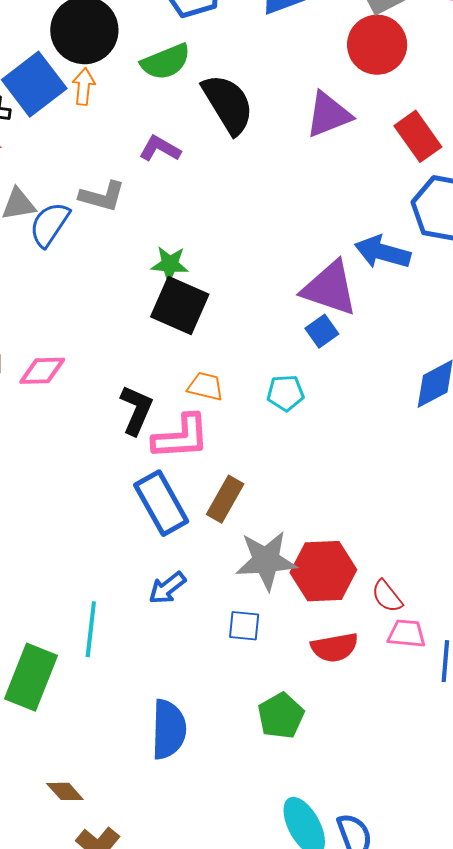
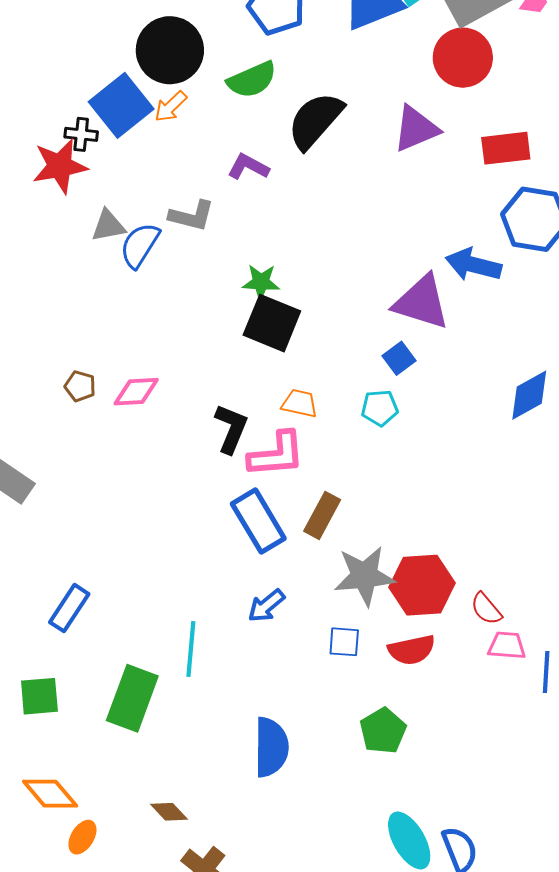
orange arrow: (84, 87) -> (171, 107), turned -138
black semicircle: (228, 104) -> (315, 121), turned -106
red rectangle: (418, 136) -> (506, 148), turned -60
blue square: (322, 331) -> (399, 358), moved
red semicircle: (335, 647) -> (412, 650), moved

